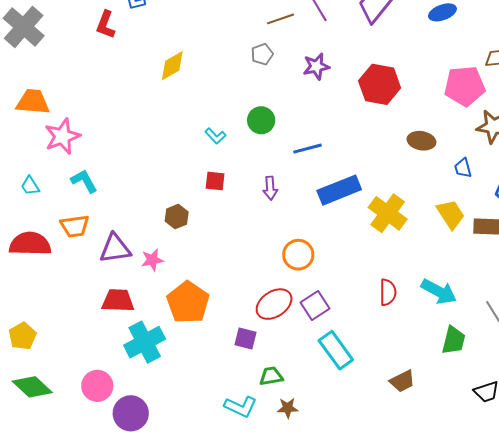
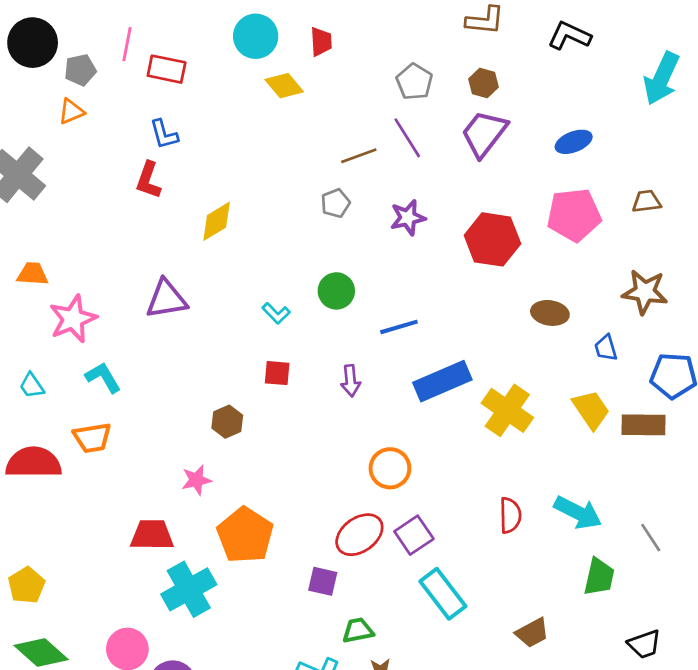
red L-shape: (106, 25) -> (148, 180), moved
pink pentagon: (465, 86) -> (574, 215), moved
orange trapezoid: (33, 102) -> (33, 274), size x0.7
purple triangle: (115, 249) -> (166, 299), moved

